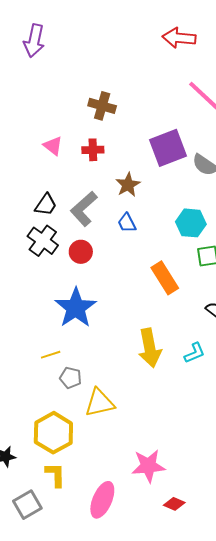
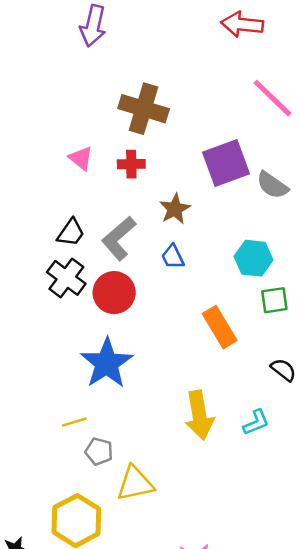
purple arrow: (34, 41) -> (93, 26), moved
brown cross: (102, 106) -> (144, 109), size x1.4
red circle: (81, 252) -> (114, 293), size x1.4

